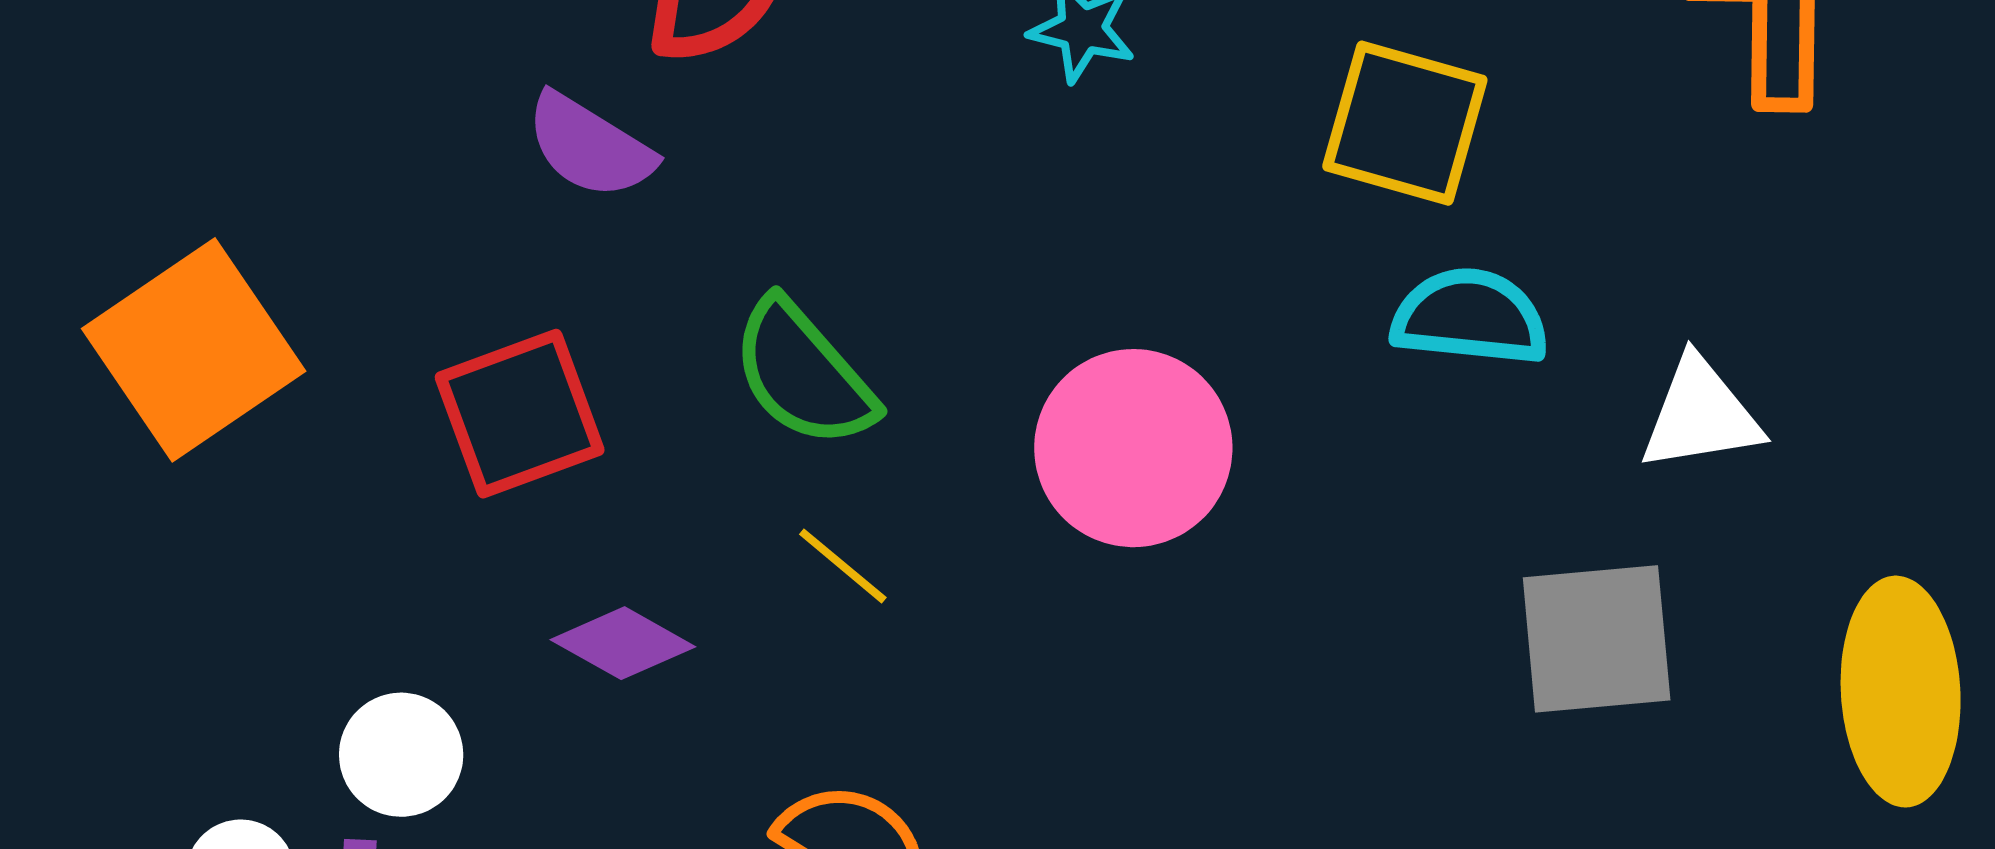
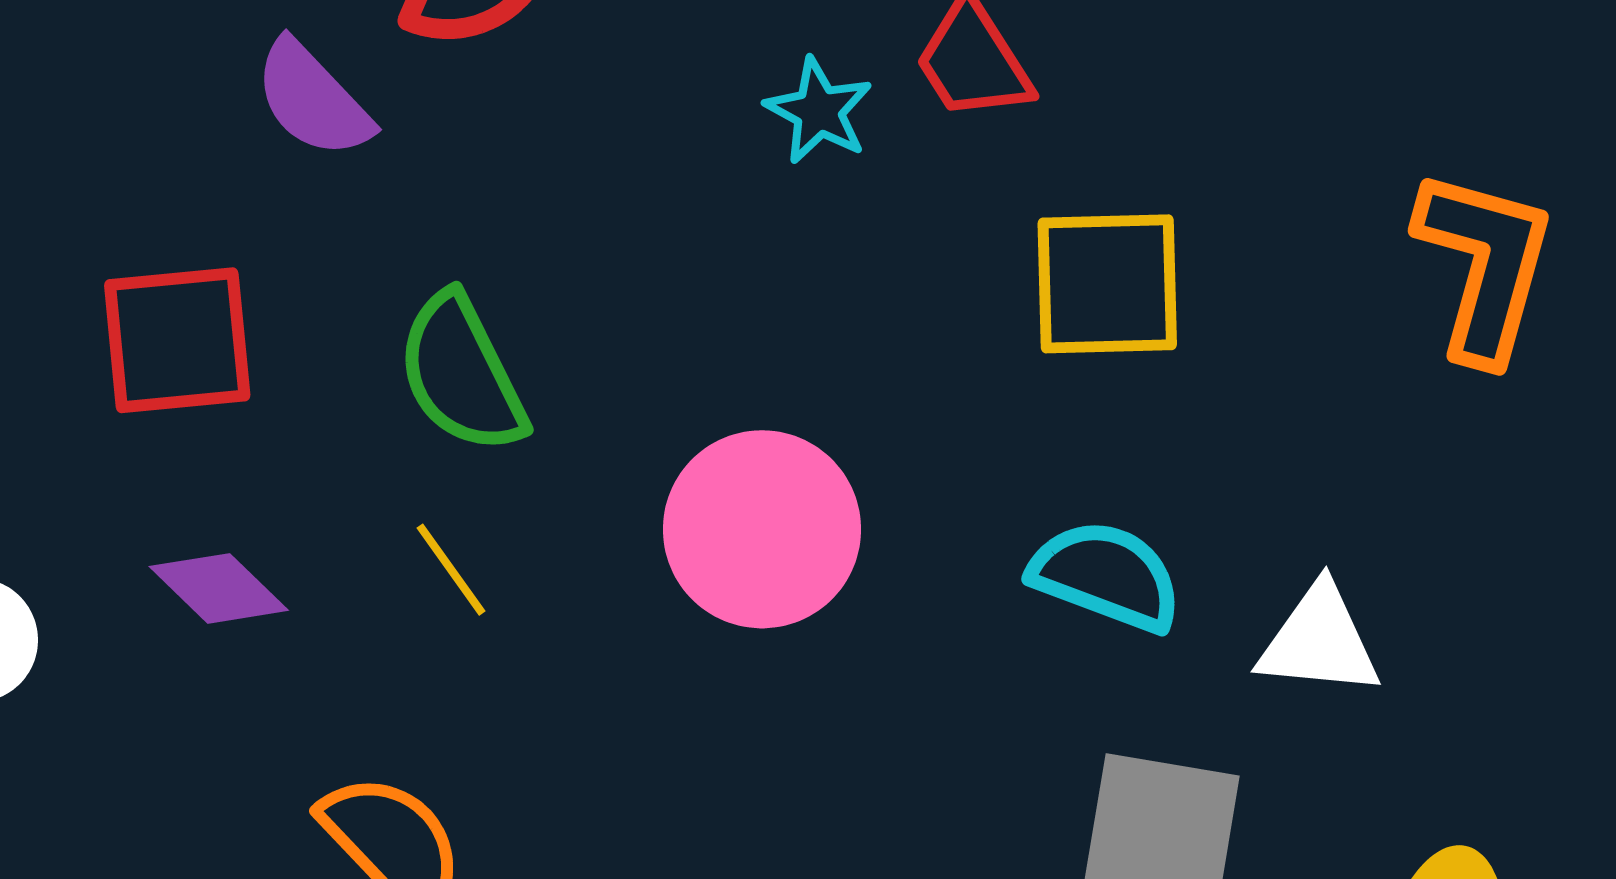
yellow square: (1405, 123) -> (1107, 284), turned -32
cyan semicircle: (1470, 317) -> (1106, 576), moved

